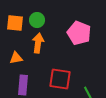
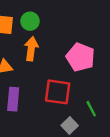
pink pentagon: (79, 33) -> (80, 57), moved

